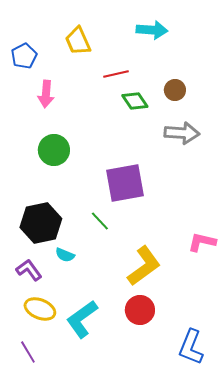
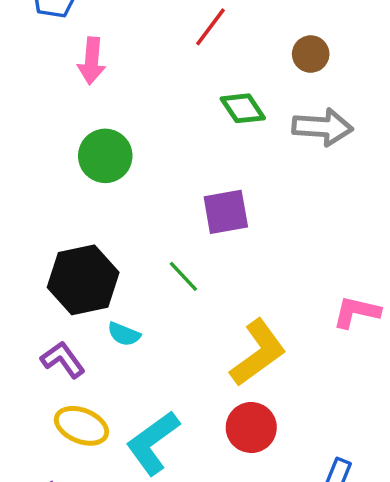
red line: (116, 74) -> (210, 27), turned -40
green diamond: (135, 101) -> (243, 108), moved
purple square: (125, 183) -> (226, 212), size x0.7

